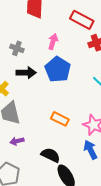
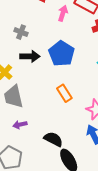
pink arrow: (53, 42) -> (63, 13), moved
orange rectangle: (60, 119) -> (64, 93), moved, turned 30

